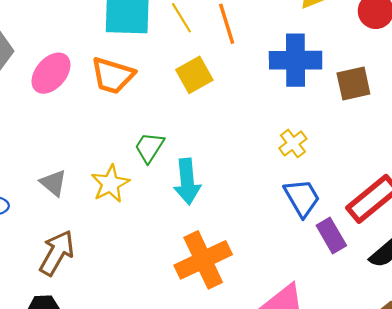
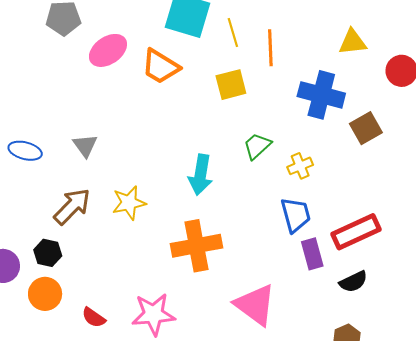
brown square: (353, 84) -> (366, 128), turned -32
green trapezoid: (149, 147) -> (257, 146), moved
yellow star: (110, 184) -> (129, 203), moved

